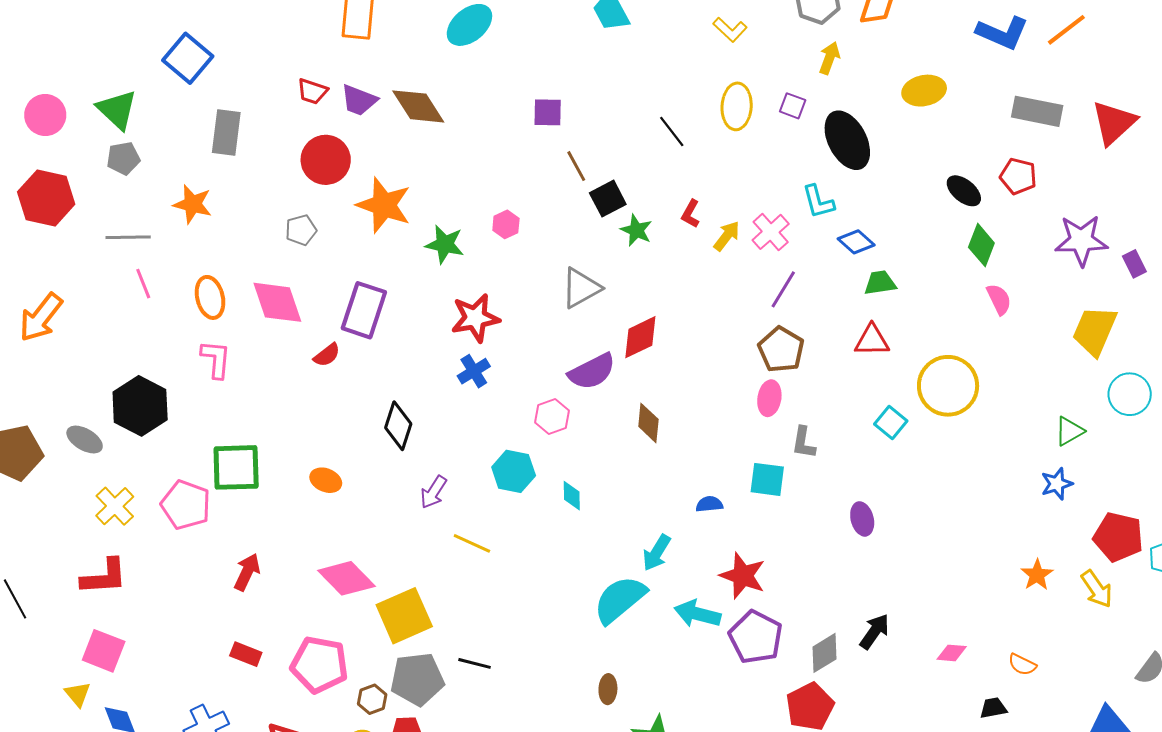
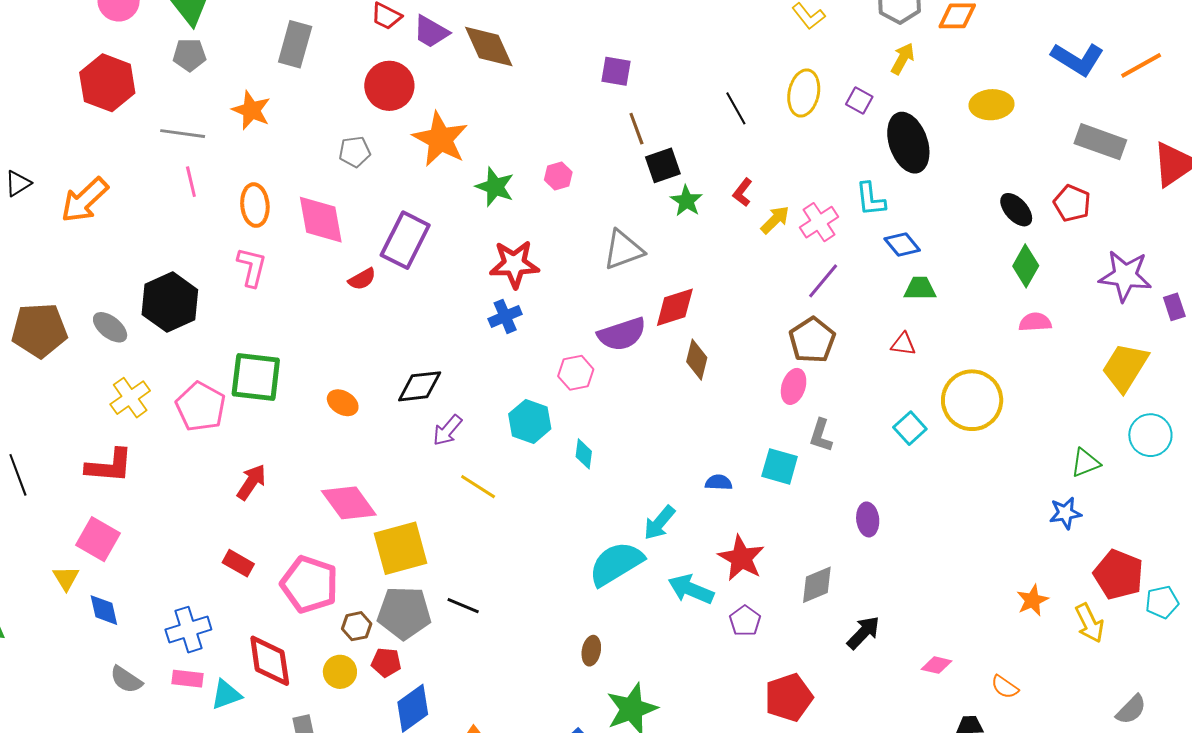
pink semicircle: (999, 299) -> (1035, 322), turned -76
red triangle: (872, 340) -> (903, 344), size x0.7
brown diamond: (648, 423) -> (697, 360), moved
black diamond: (398, 426) -> (420, 386), moved, turned 57
purple pentagon: (756, 637) -> (745, 621), size x0.6
gray diamond: (824, 653) -> (817, 585), moved

